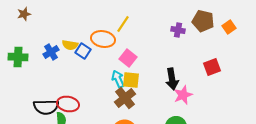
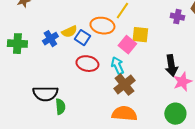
yellow semicircle: (70, 45) -> (69, 32), turned -35
yellow square: (131, 80) -> (140, 35), moved
red ellipse: (68, 104) -> (87, 64), moved

